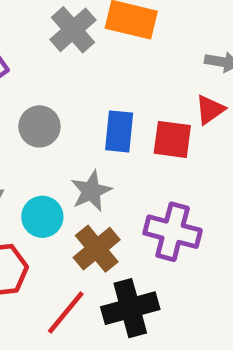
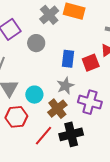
gray circle: (39, 126) -> (36, 43), moved
red square: (172, 139) -> (91, 63), turned -30
gray star: (91, 191) -> (65, 86), moved

